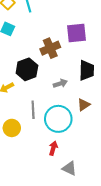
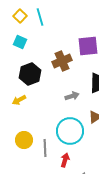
black hexagon: (27, 69) -> (30, 74), moved
gray line: (33, 110) -> (45, 148), moved

